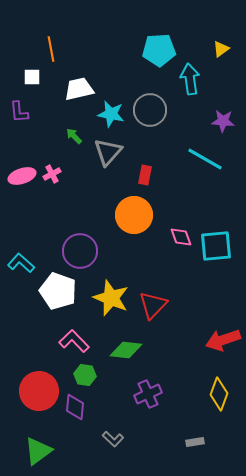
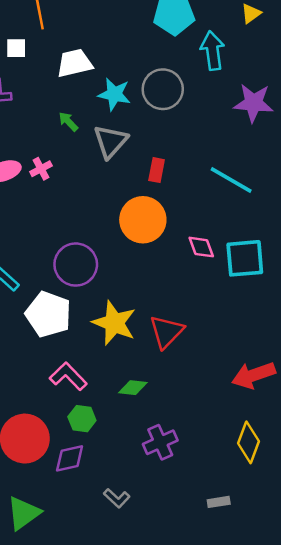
purple star: (223, 121) -> (253, 103), size x1.4
cyan line: (205, 159) -> (231, 180), moved
green diamond: (126, 350) -> (133, 388), size x0.7
purple diamond: (75, 407) -> (70, 458), turned 72

